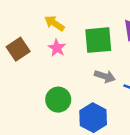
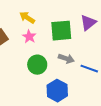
green circle: (58, 100) -> (37, 65), moved

